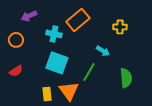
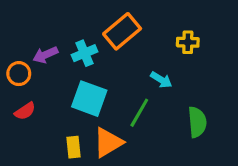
purple arrow: (29, 16) -> (45, 55), moved
cyan cross: (54, 34) -> (85, 53), turned -35
orange circle: (16, 40) -> (19, 74), moved
orange triangle: (69, 91) -> (108, 142), turned 35

